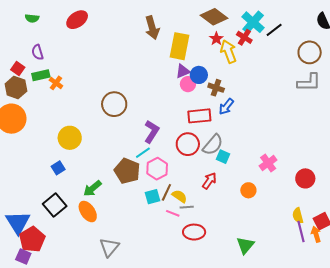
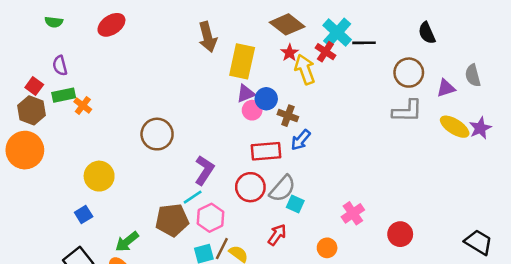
black line: (274, 30) -> (364, 43), turned 36
brown pentagon: (127, 171) -> (172, 220), turned -30

